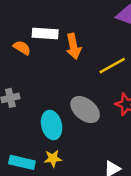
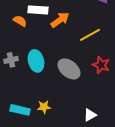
orange arrow: (73, 46) -> (60, 20), turned -114
cyan ellipse: (52, 125) -> (36, 61), moved

